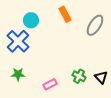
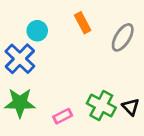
green star: (18, 74) -> (20, 103), size x1.6
green cross: (79, 76) -> (101, 105), size x1.5

